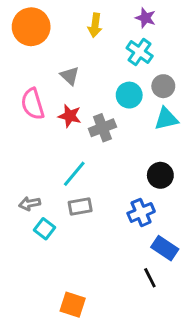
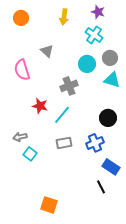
orange circle: (31, 27) -> (21, 18), size x0.6
red star: (70, 116) -> (40, 106), moved
cyan triangle: (166, 119) -> (112, 80), turned 30
cyan line: (74, 174) -> (62, 115), moved
gray rectangle: (80, 206) -> (64, 143), moved

